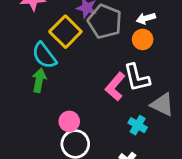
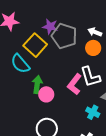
white arrow: (146, 18) -> (95, 32), turned 40
green arrow: (39, 80) -> (37, 84), moved
pink circle: (69, 121) -> (46, 94), moved

